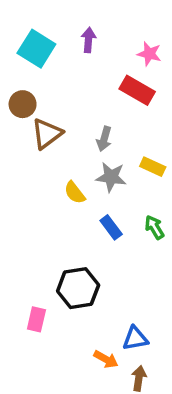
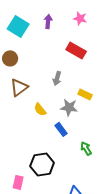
pink star: (149, 54) -> (80, 18), moved
brown triangle: (47, 134) -> (19, 87), moved
gray star: (111, 177) -> (69, 107), moved
green arrow: (154, 227) -> (86, 148), moved

